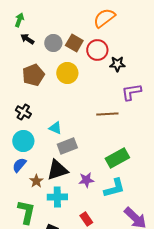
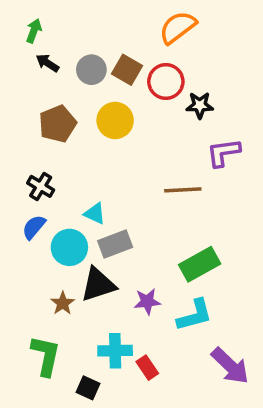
cyan circle: (23, 141) -> (69, 247), moved
blue semicircle: (19, 165) -> (34, 227), moved
cyan cross: (57, 197) -> (115, 351), moved

